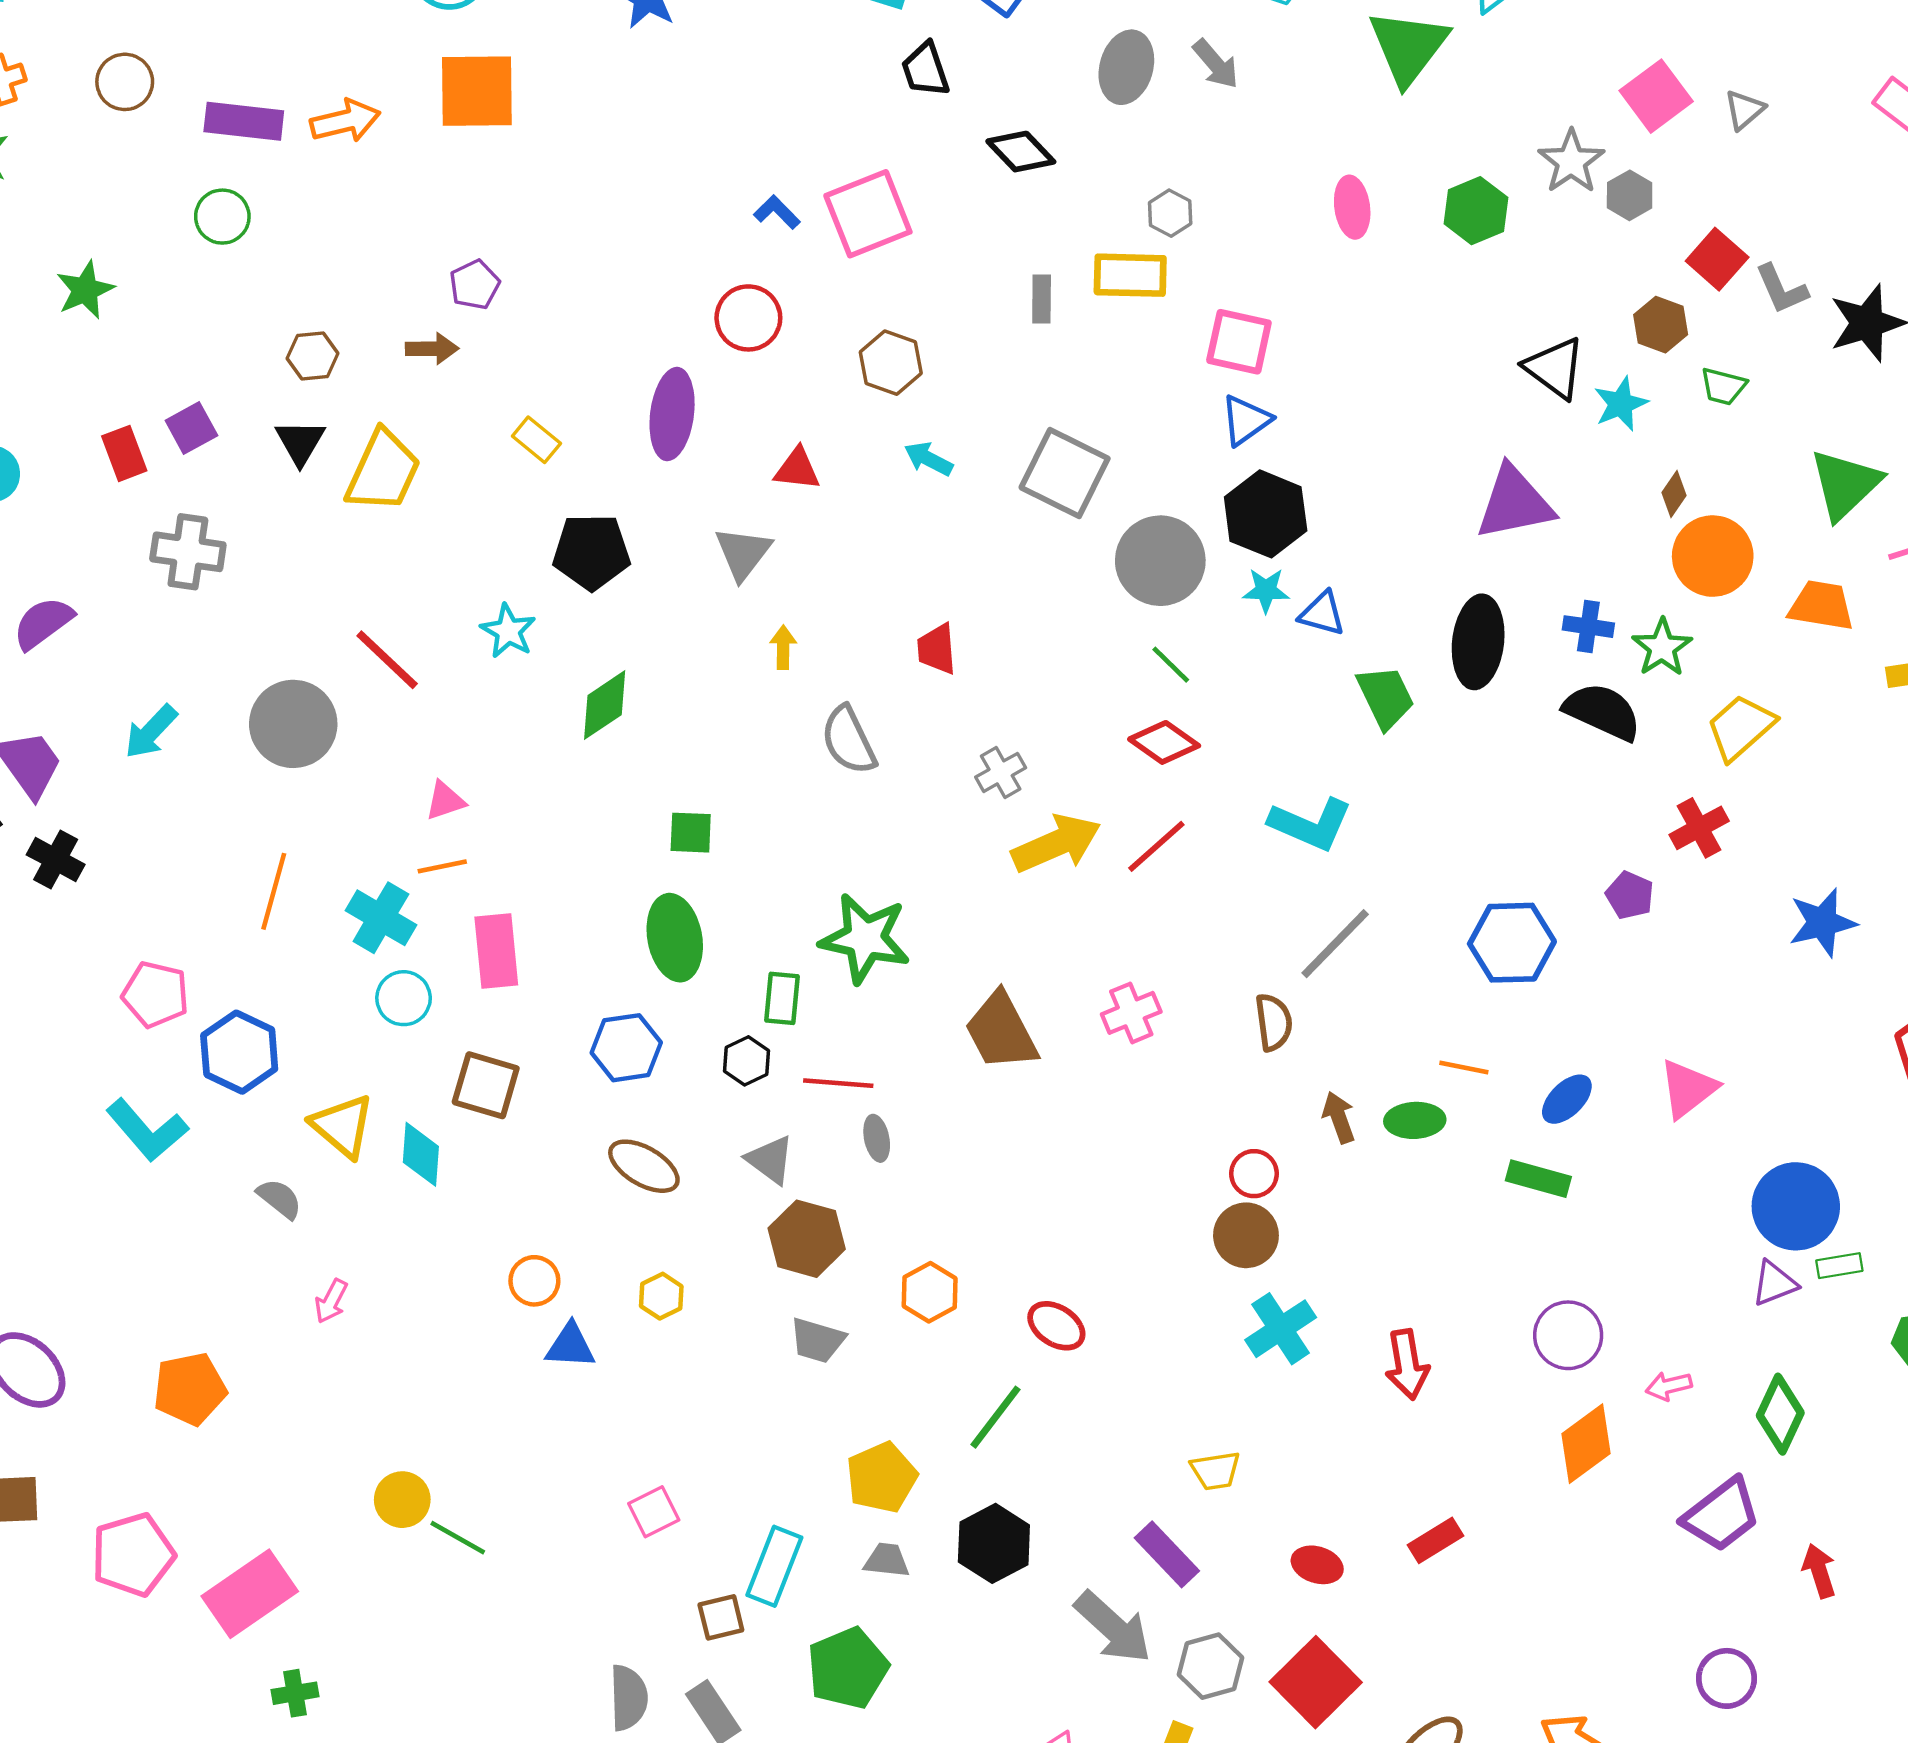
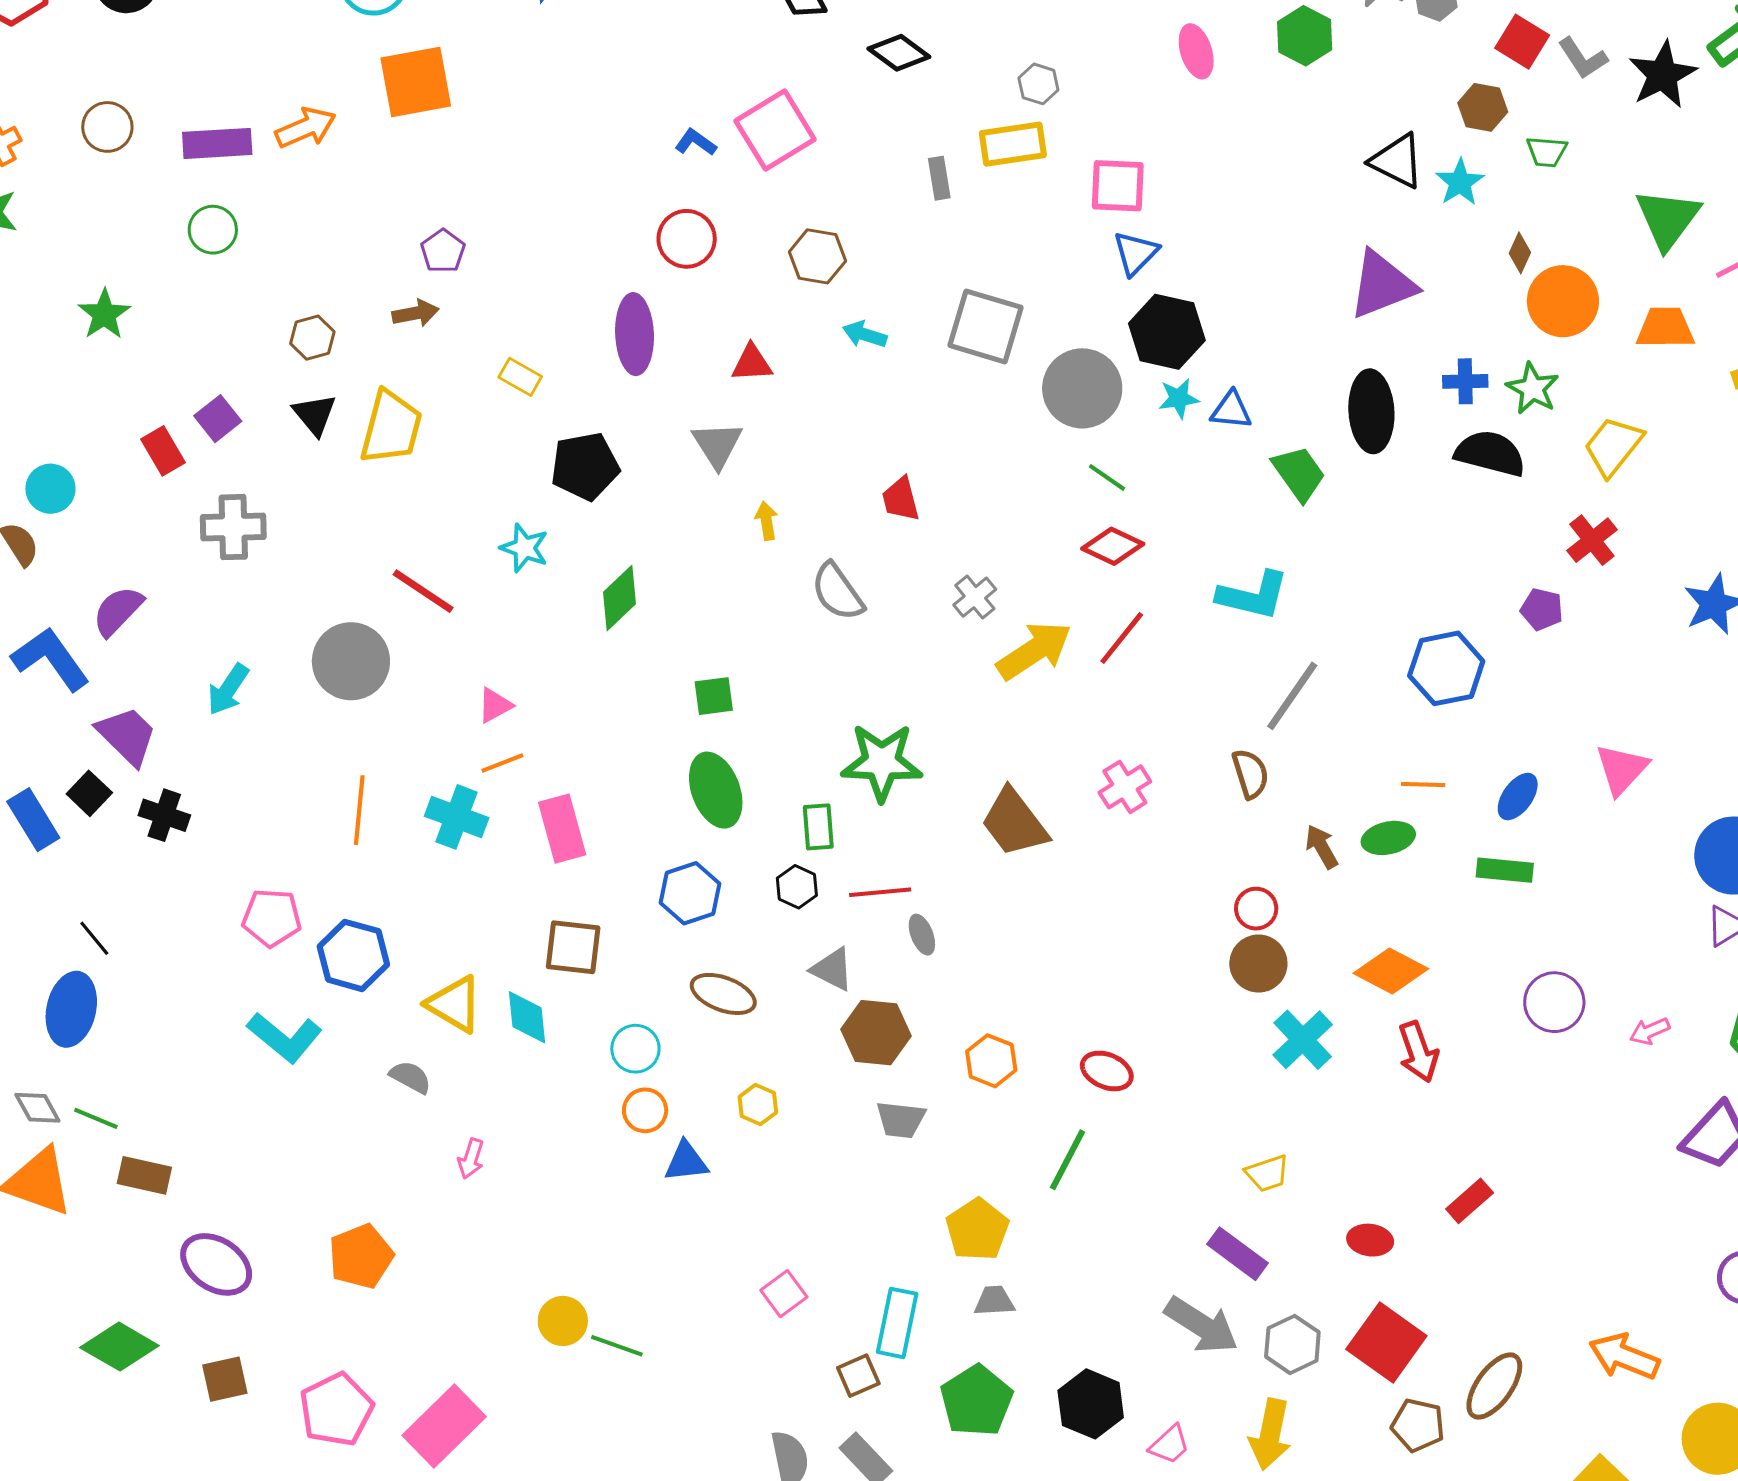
cyan circle: (404, 998) -> (635, 1049), moved
orange diamond: (1586, 1444) -> (1391, 971), moved, turned 74
black hexagon: (994, 1543) -> (1091, 1404), moved

